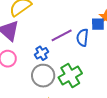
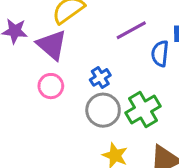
purple line: (62, 35) -> (131, 30), moved

